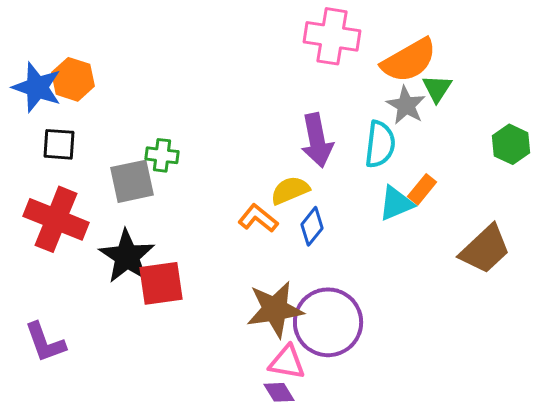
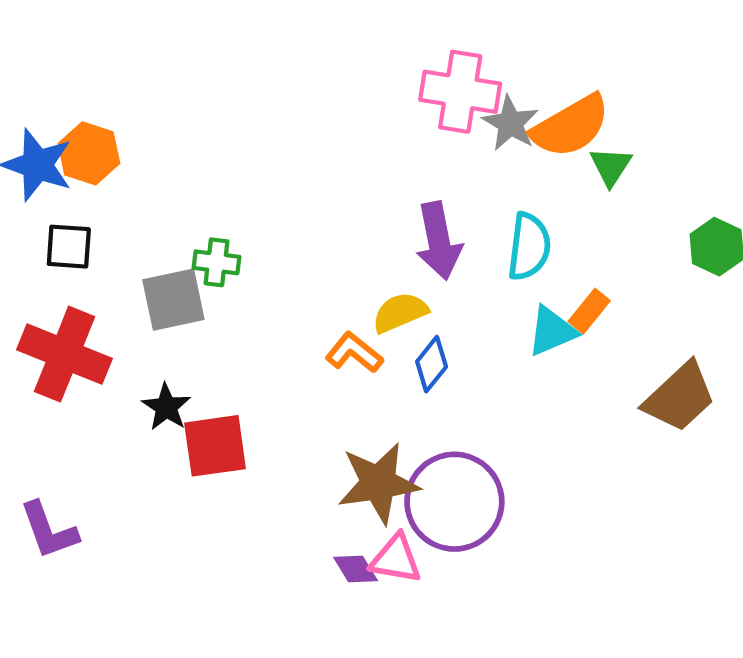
gray star: (406, 105) -> (510, 123), moved
black star: (127, 256) -> (166, 407), size x0.6
purple diamond: (279, 392) -> (356, 569), moved

